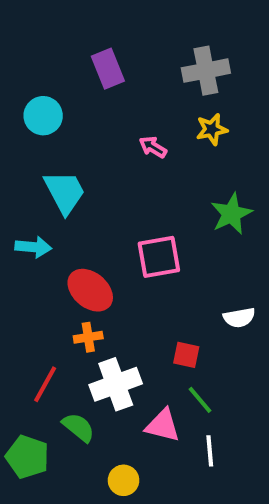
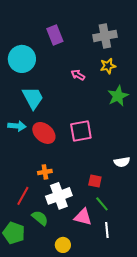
cyan circle: (43, 116) -> (22, 59), size x1.4
green star: (231, 214) -> (118, 96), moved
red ellipse: (90, 290) -> (44, 133), moved

